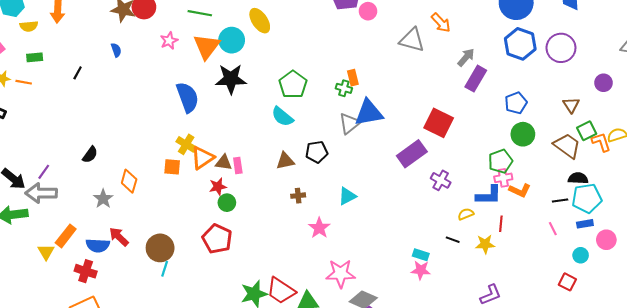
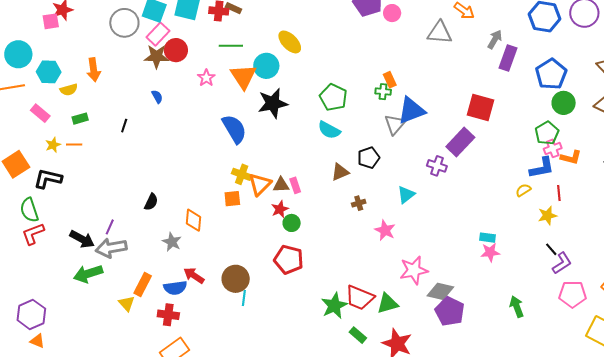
blue pentagon: (516, 103) -> (551, 74), size x1.4
purple cross: (441, 180) -> (437, 166), moved
black line: (453, 240) -> (551, 249), moved, turned 40

